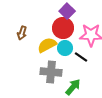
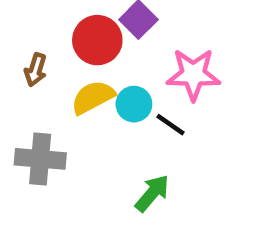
red circle: (63, 28) -> (97, 40), moved
gray cross: (51, 72) -> (40, 159), moved

